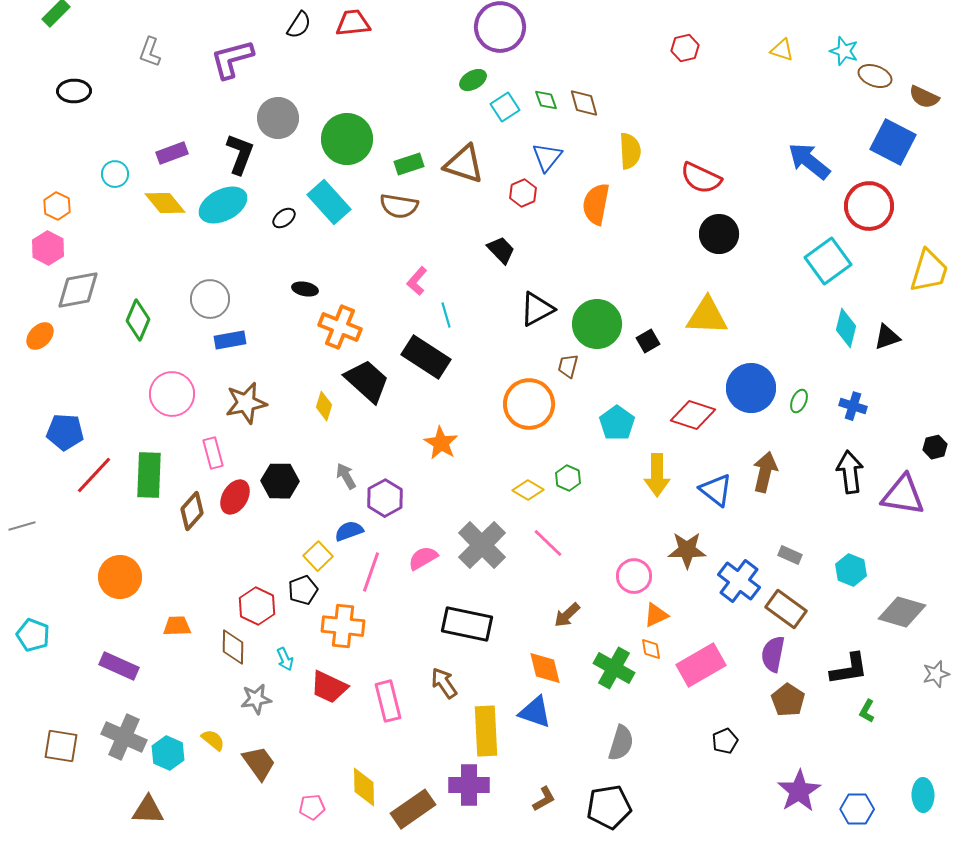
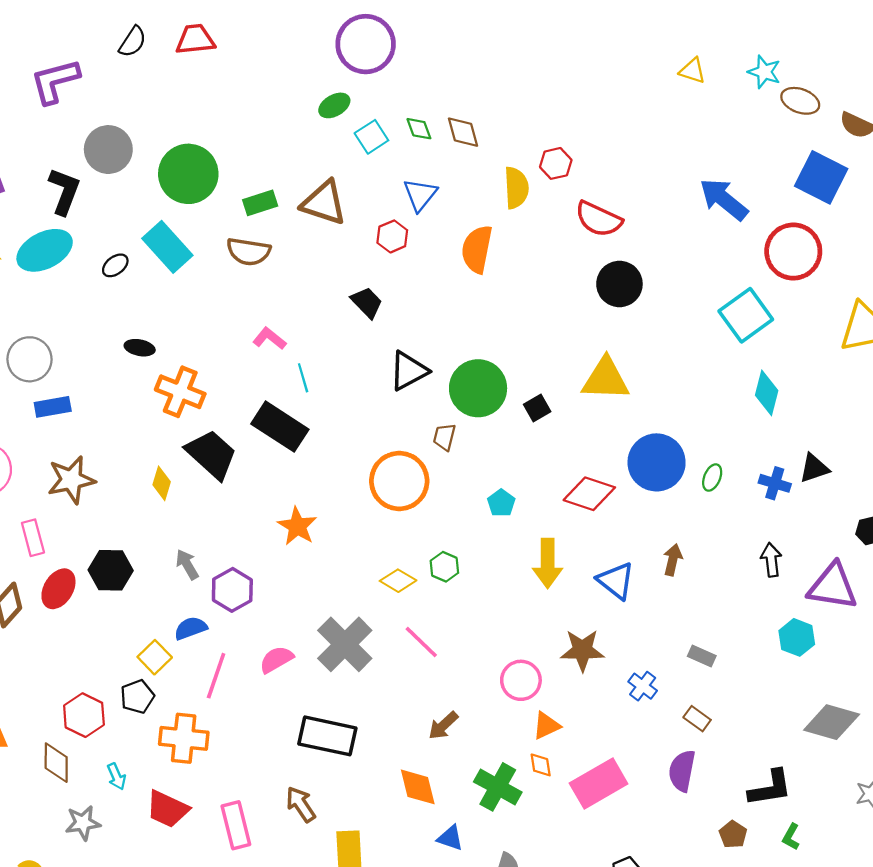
red hexagon: (685, 48) -> (556, 163), moved
pink L-shape: (417, 281) -> (269, 338), turned 88
black triangle: (887, 337) -> (814, 468), moved
cyan pentagon: (617, 423) -> (501, 503), size x0.7
brown arrow: (765, 472) -> (673, 560), size x0.7
black arrow: (850, 472) -> (771, 560), size x0.7
cyan hexagon: (851, 570) -> (797, 637), moved
blue cross: (739, 581) -> (643, 686), size x0.6
brown rectangle: (786, 609) -> (697, 719), size x0.6
brown pentagon: (788, 700) -> (733, 834), moved, size x0.7
blue triangle: (535, 712) -> (450, 838), moved, size x0.7

